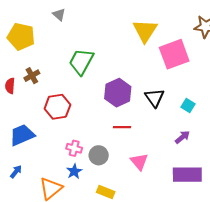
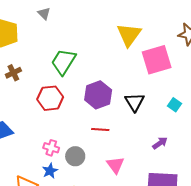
cyan square: (188, 105) -> (174, 105), moved
red hexagon: (57, 107) -> (50, 98), moved

